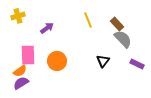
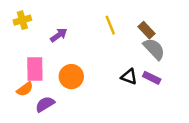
black triangle: (103, 61) -> (129, 77), turned -48
purple rectangle: (137, 64) -> (152, 78), moved
purple semicircle: (21, 83) -> (45, 104), moved

